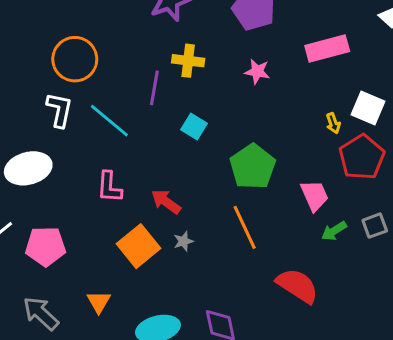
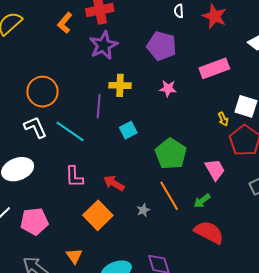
white L-shape: (59, 110) -> (35, 127), turned -30
cyan square: (194, 126) -> (128, 130), turned 36
green arrow: (334, 231) -> (202, 201), moved
gray star: (183, 241) -> (143, 210), moved

